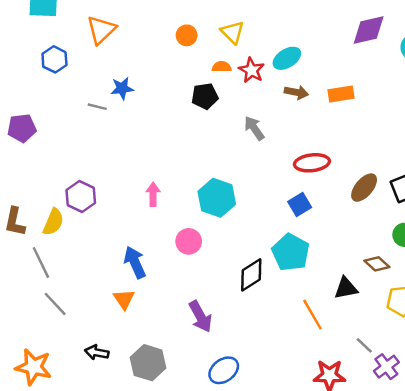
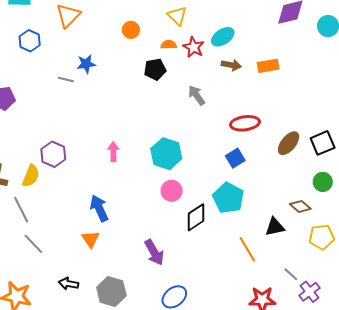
orange circle: (187, 35) -> (131, 30), moved
pink circle: (189, 241) -> (172, 191), moved

